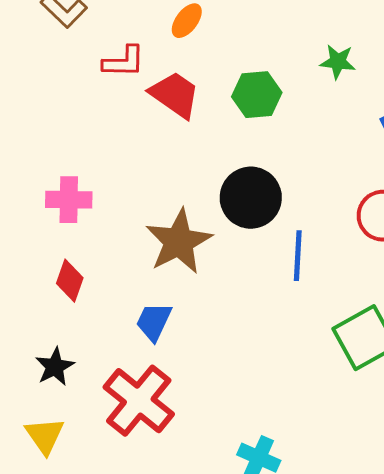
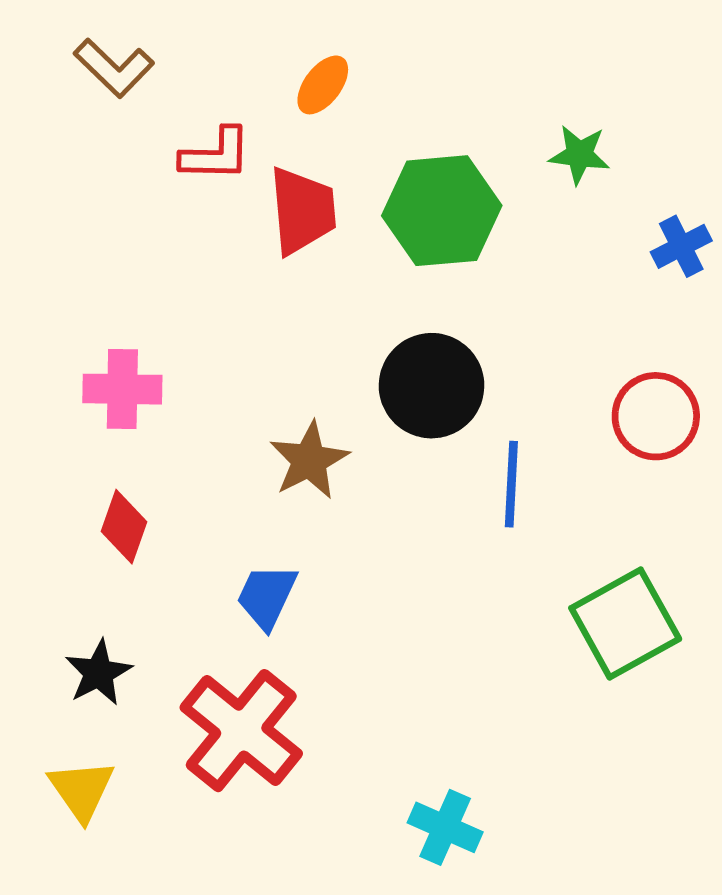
red trapezoid: (175, 95) -> (302, 211), turned 50
green hexagon: (257, 95) -> (442, 211), size x1.4
brown star: (179, 242) -> (309, 460), size x0.7

